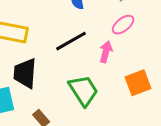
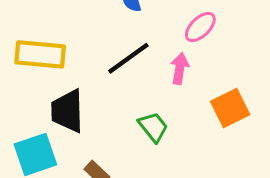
green trapezoid: (83, 90) -> (153, 127), size x0.7

